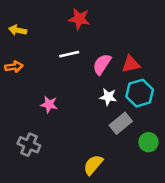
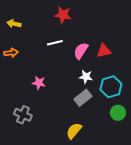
cyan hexagon: (140, 93) -> (111, 87), moved
gray rectangle: (121, 123) -> (83, 98), moved

